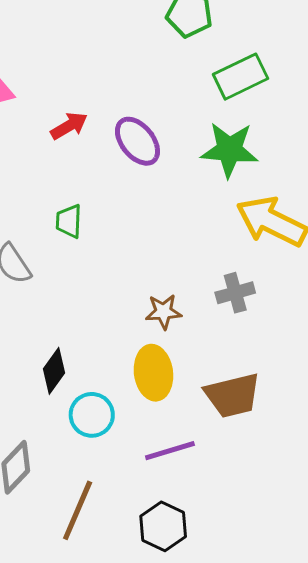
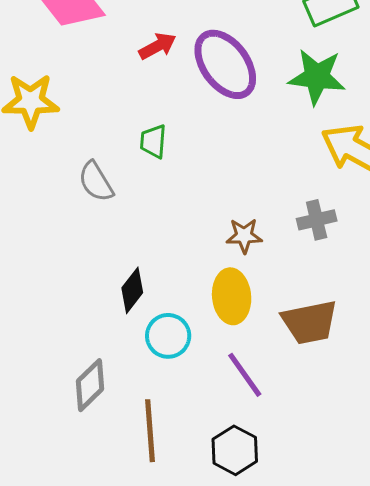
purple ellipse: (137, 141) -> (225, 64), size x1.4
purple line: (170, 451) -> (245, 375), turned 69
brown line: (78, 510) -> (150, 431), turned -30

